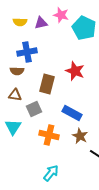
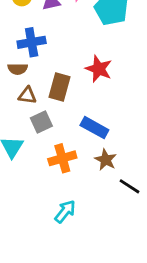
brown triangle: (15, 95) -> (27, 95), moved
orange cross: (49, 135) -> (62, 158), turned -30

